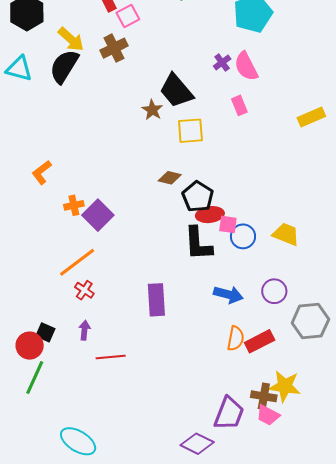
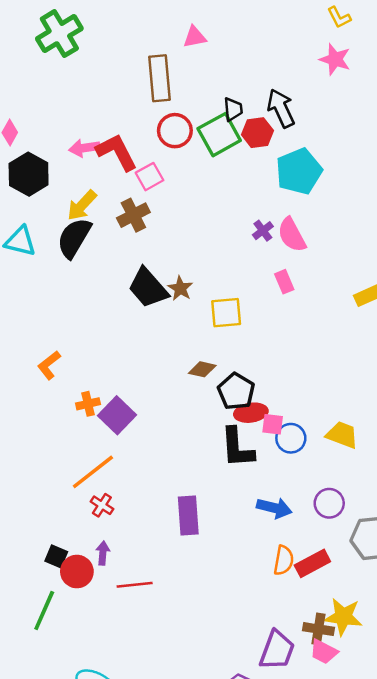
yellow arrow: (71, 39) -> (82, 205), turned 92
black trapezoid: (176, 91) -> (148, 288), moved
red circle: (30, 346) -> (77, 572), moved

